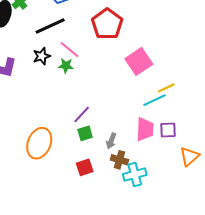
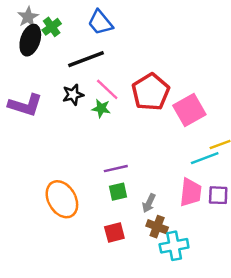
red pentagon: (107, 24) -> (151, 92), moved
purple line: (82, 114) -> (116, 169), turned 30
orange ellipse: (39, 143) -> (62, 199), turned -56

